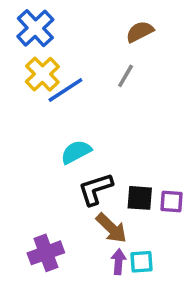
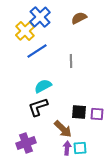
blue cross: (35, 28) -> (40, 17), moved
yellow cross: (42, 74) -> (25, 31), moved
gray line: (126, 76) -> (71, 61), moved, turned -32
black L-shape: (96, 189) -> (38, 107), moved

